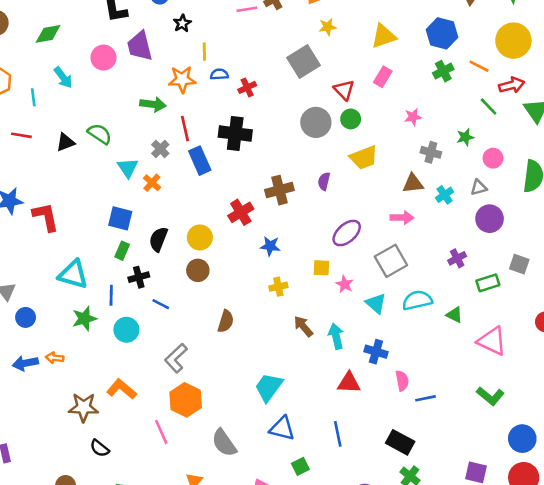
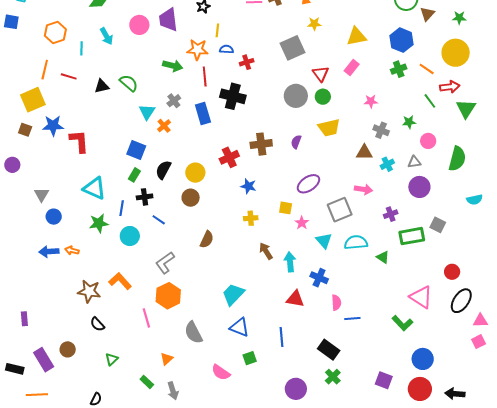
red line: (185, 129) -> (205, 76), moved
pink arrow: (402, 218) -> (363, 189), moved
green rectangle: (488, 283) -> (412, 236), size x1.4
pink triangle: (492, 341) -> (421, 297), moved

